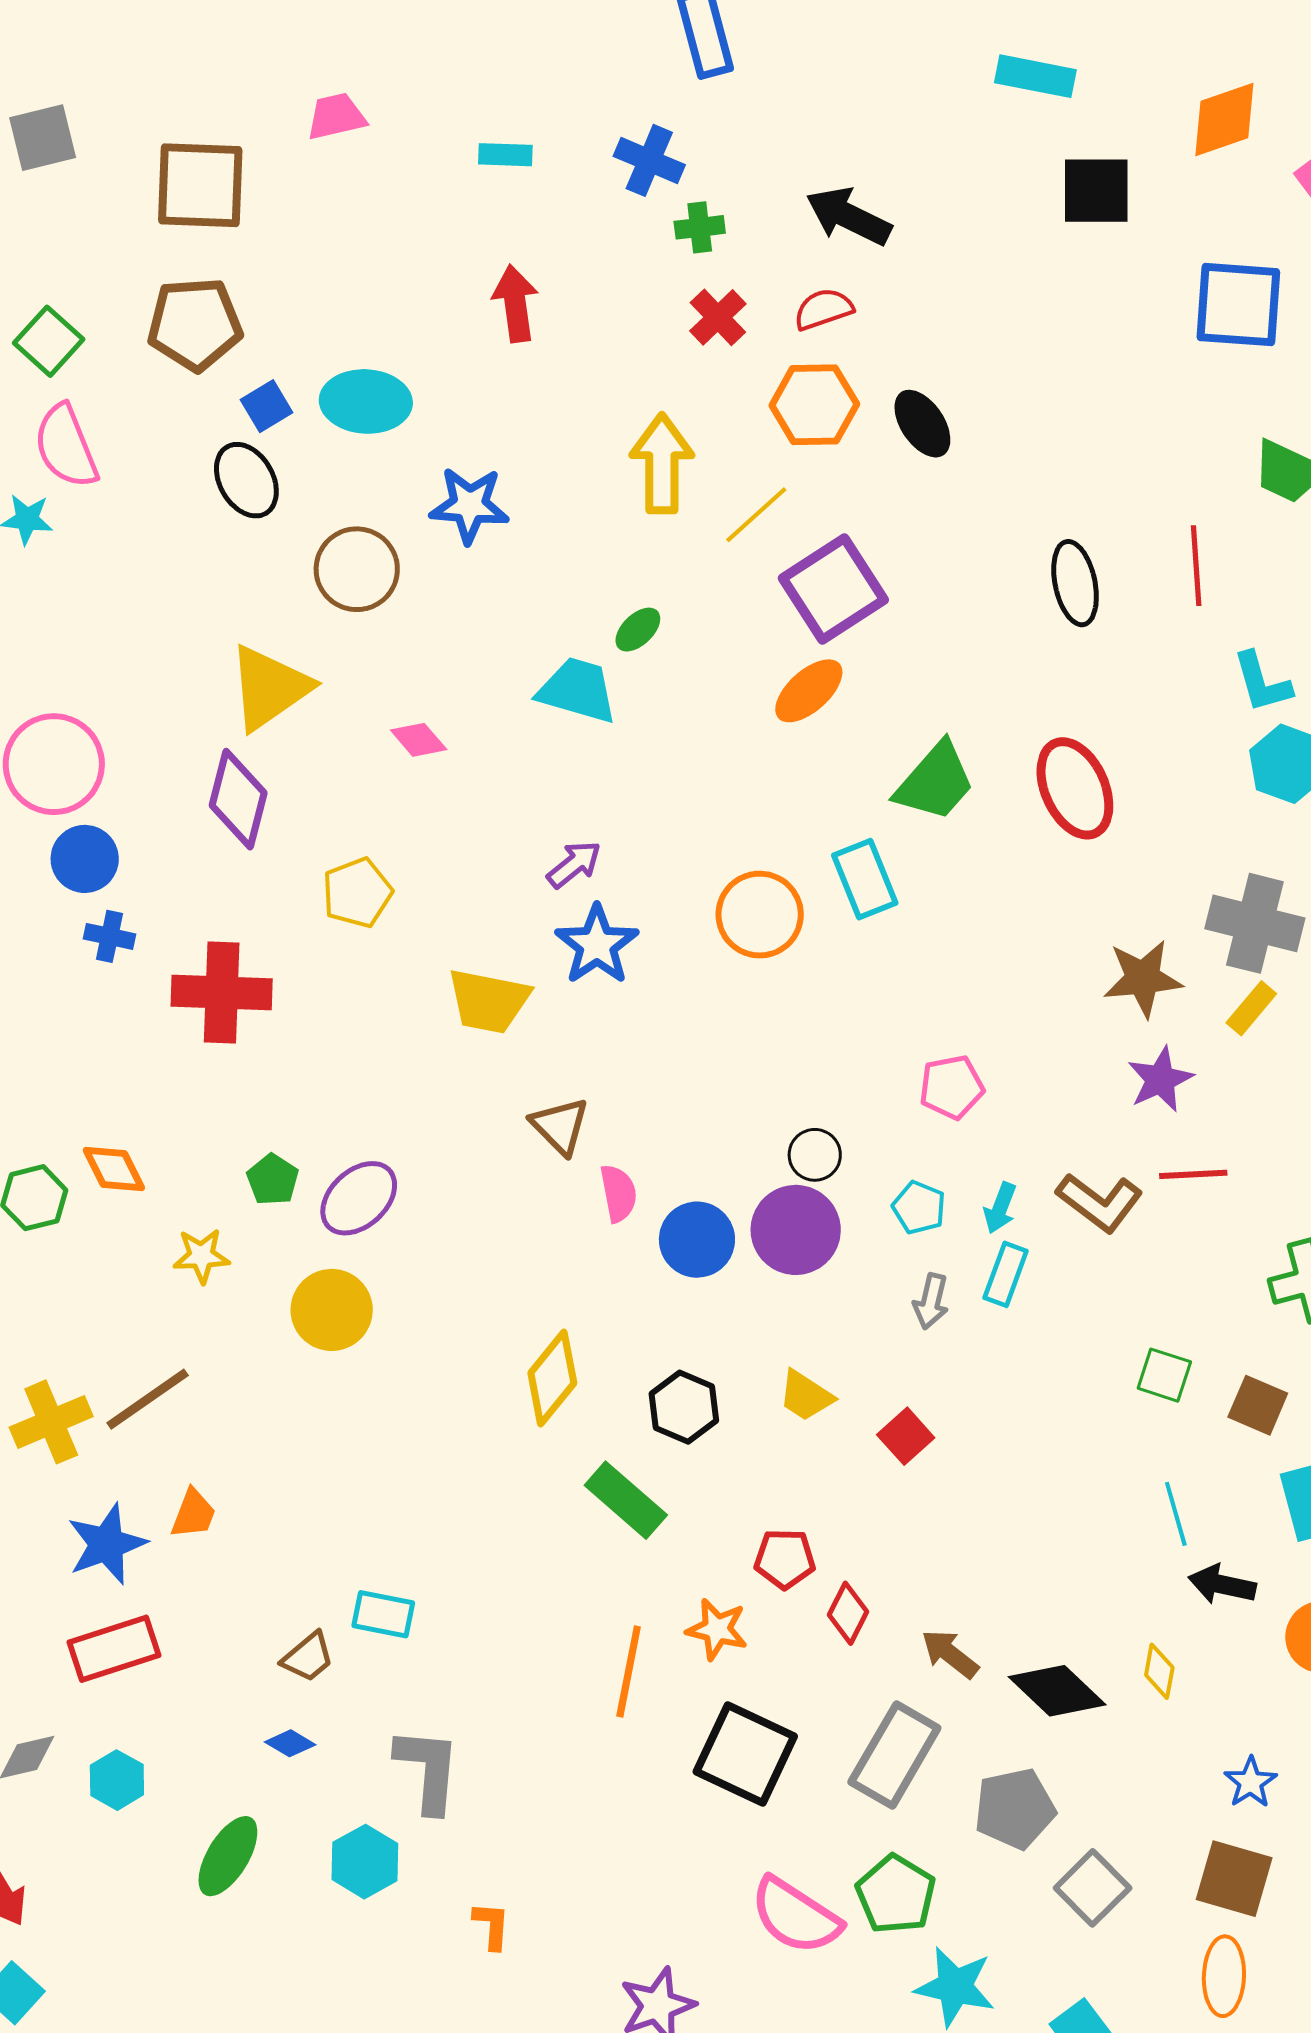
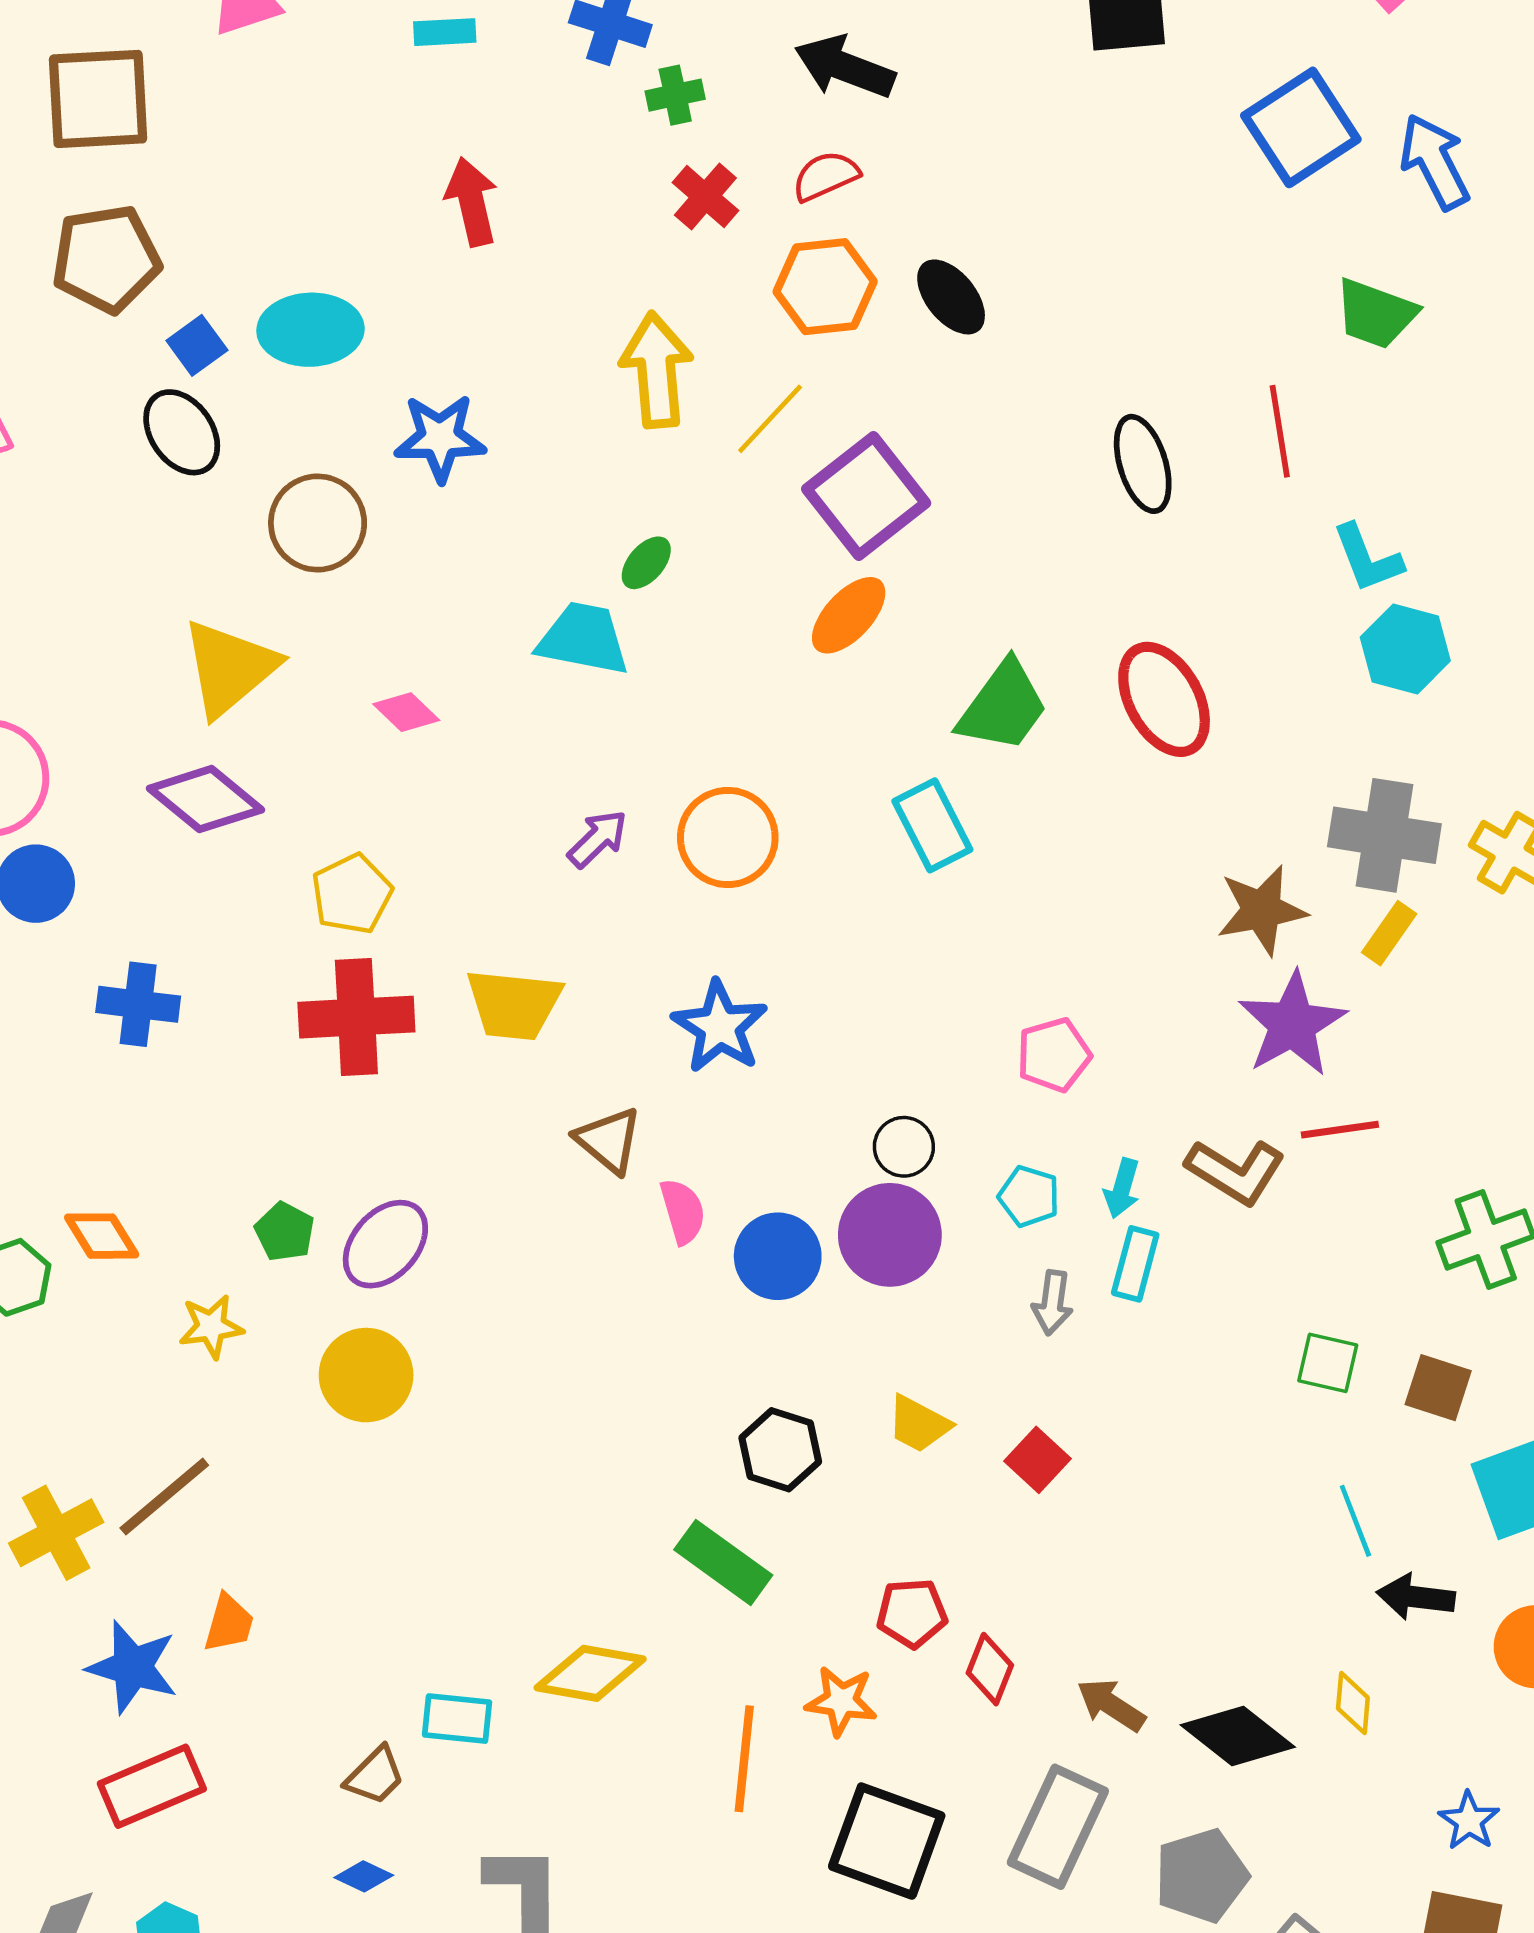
blue square: (1238, 305) -> (1301, 127), turned -32
purple diamond: (238, 799) -> (206, 799), turned -60
orange circle: (760, 915) -> (728, 838), moved
blue cross: (110, 936) -> (138, 1004), moved, size x1.4
blue star: (597, 945) -> (720, 1027), moved
red cross: (222, 993) -> (356, 1017), moved
purple star: (1160, 1079) -> (1292, 1024), size x1.4
yellow diamond: (552, 1378) -> (590, 1673), moved, turned 66
blue star: (107, 1544) -> (132, 1667), turned -30

